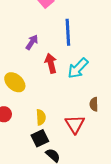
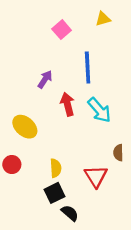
cyan arrow: (78, 68) -> (99, 110), turned -85

